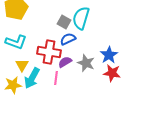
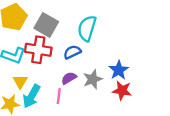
gray square: (64, 22) -> (46, 25), moved, size x1.5
red cross: (49, 52) -> (38, 50), moved
gray star: (86, 63) -> (93, 79), turned 30

